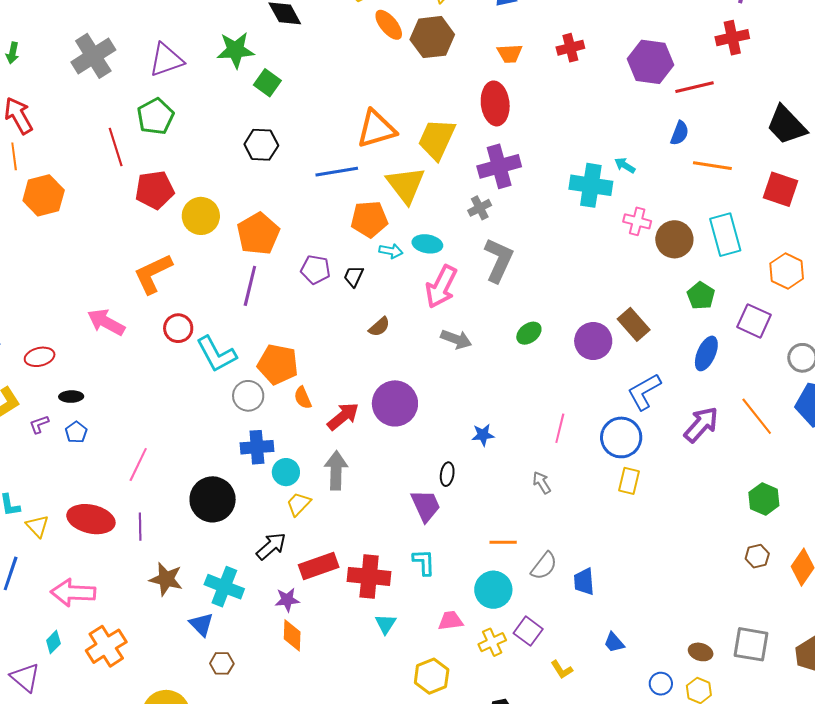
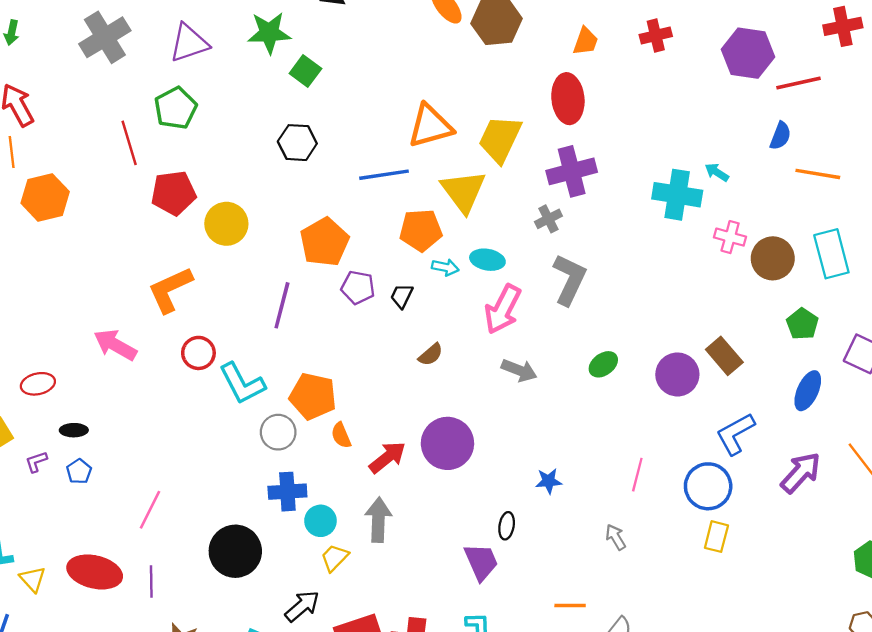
orange trapezoid: (510, 54) -> (586, 41), turned -68
orange pentagon: (258, 234) -> (324, 242), moved

